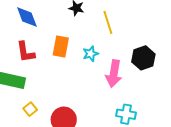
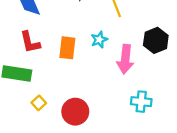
orange rectangle: (61, 46) -> (67, 48), moved

